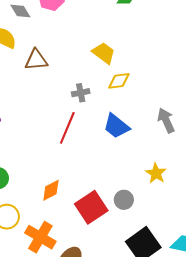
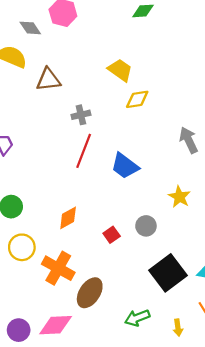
gray cross: (81, 93) -> (81, 115), moved
blue trapezoid: (116, 126) -> (125, 166), moved
red square: (91, 207) -> (112, 235), size x0.5

